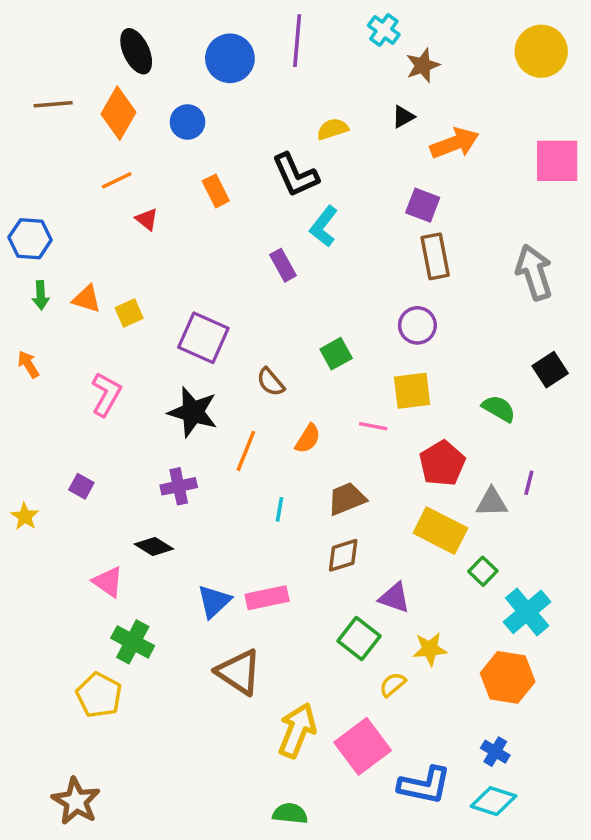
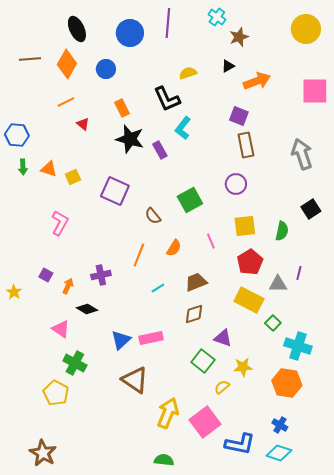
green square: (336, 354) -> (190, 200), size x1.4
orange arrow: (28, 364) -> (68, 286), moved, turned 56
yellow square: (412, 391) -> (245, 226), moved
green semicircle: (499, 409) -> (282, 231), turned 72
black star: (193, 412) -> (130, 139), moved
pink line: (373, 426) -> (211, 241), turned 56
cyan line: (279, 509) -> (158, 288), turned 48
cyan cross: (527, 612) -> (298, 346), turned -32

